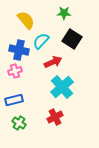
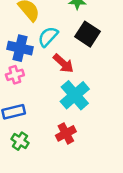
red arrow: (53, 62) -> (63, 63), turned 66

